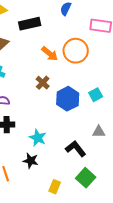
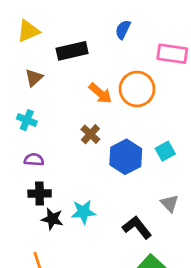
gray triangle: (99, 132) -> (170, 203), turned 48
cyan star: (38, 138) -> (83, 212), turned -30
black star: (31, 161) -> (52, 219), moved

